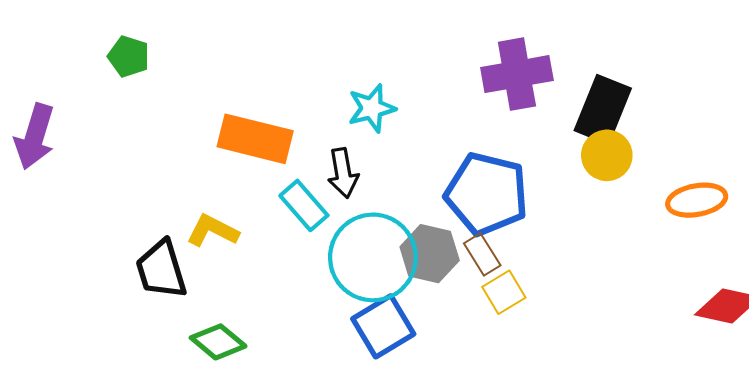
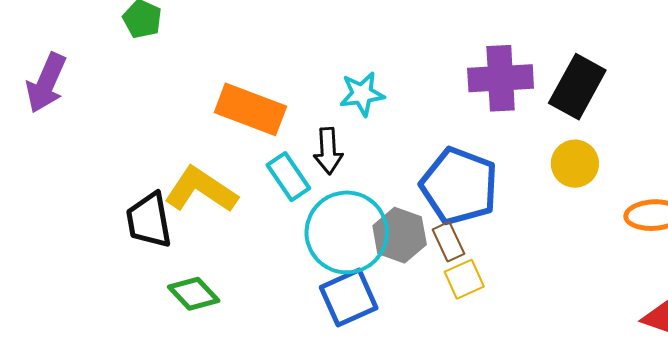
black rectangle: (603, 109) -> (577, 87), moved
yellow L-shape: (213, 231) -> (201, 190), size x1.5

